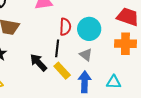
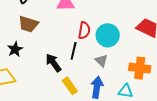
orange cross: (125, 44) -> (140, 68), moved
yellow rectangle: (62, 71) -> (70, 86), moved

